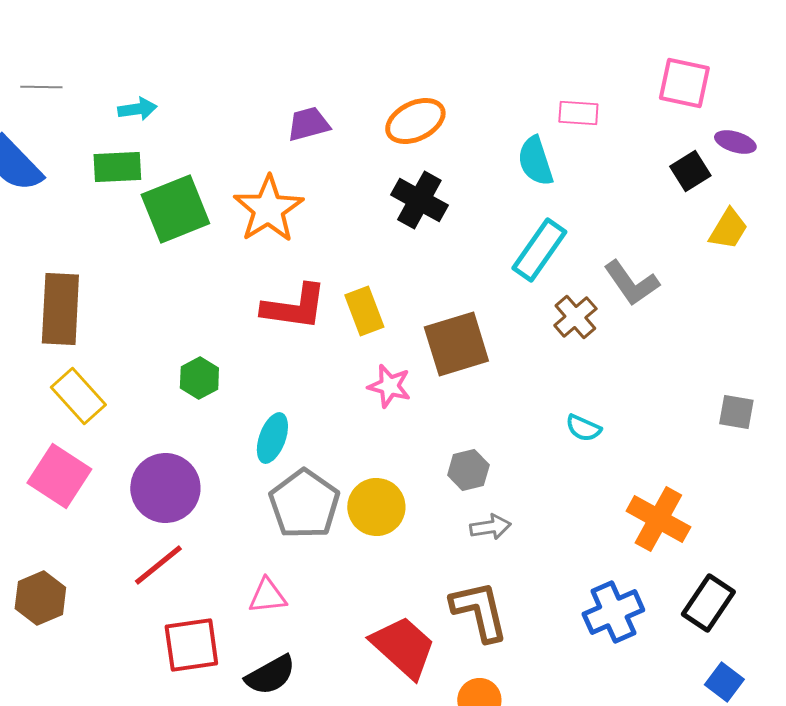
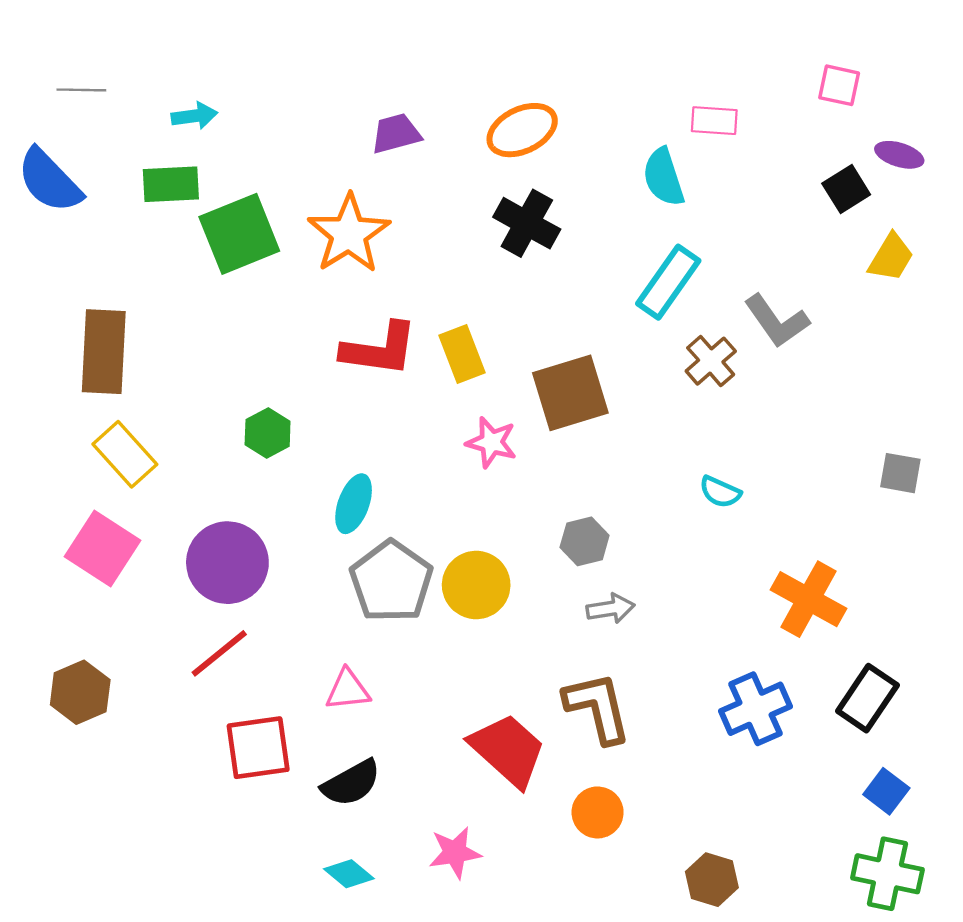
pink square: (684, 83) -> (839, 85), size x0.7

